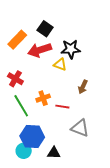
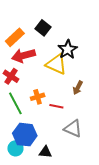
black star: (71, 49) -> (68, 49), turned -30
red arrow: (40, 50) -> (23, 56), moved
yellow triangle: (60, 64) -> (56, 64), size x1.6

